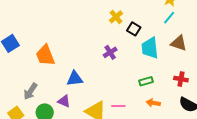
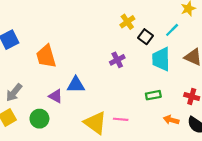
cyan line: (169, 18) -> (172, 30), moved
gray arrow: (30, 91) -> (14, 92), moved
purple triangle: (64, 101) -> (56, 96), moved
orange arrow: (153, 103) -> (171, 120), moved

